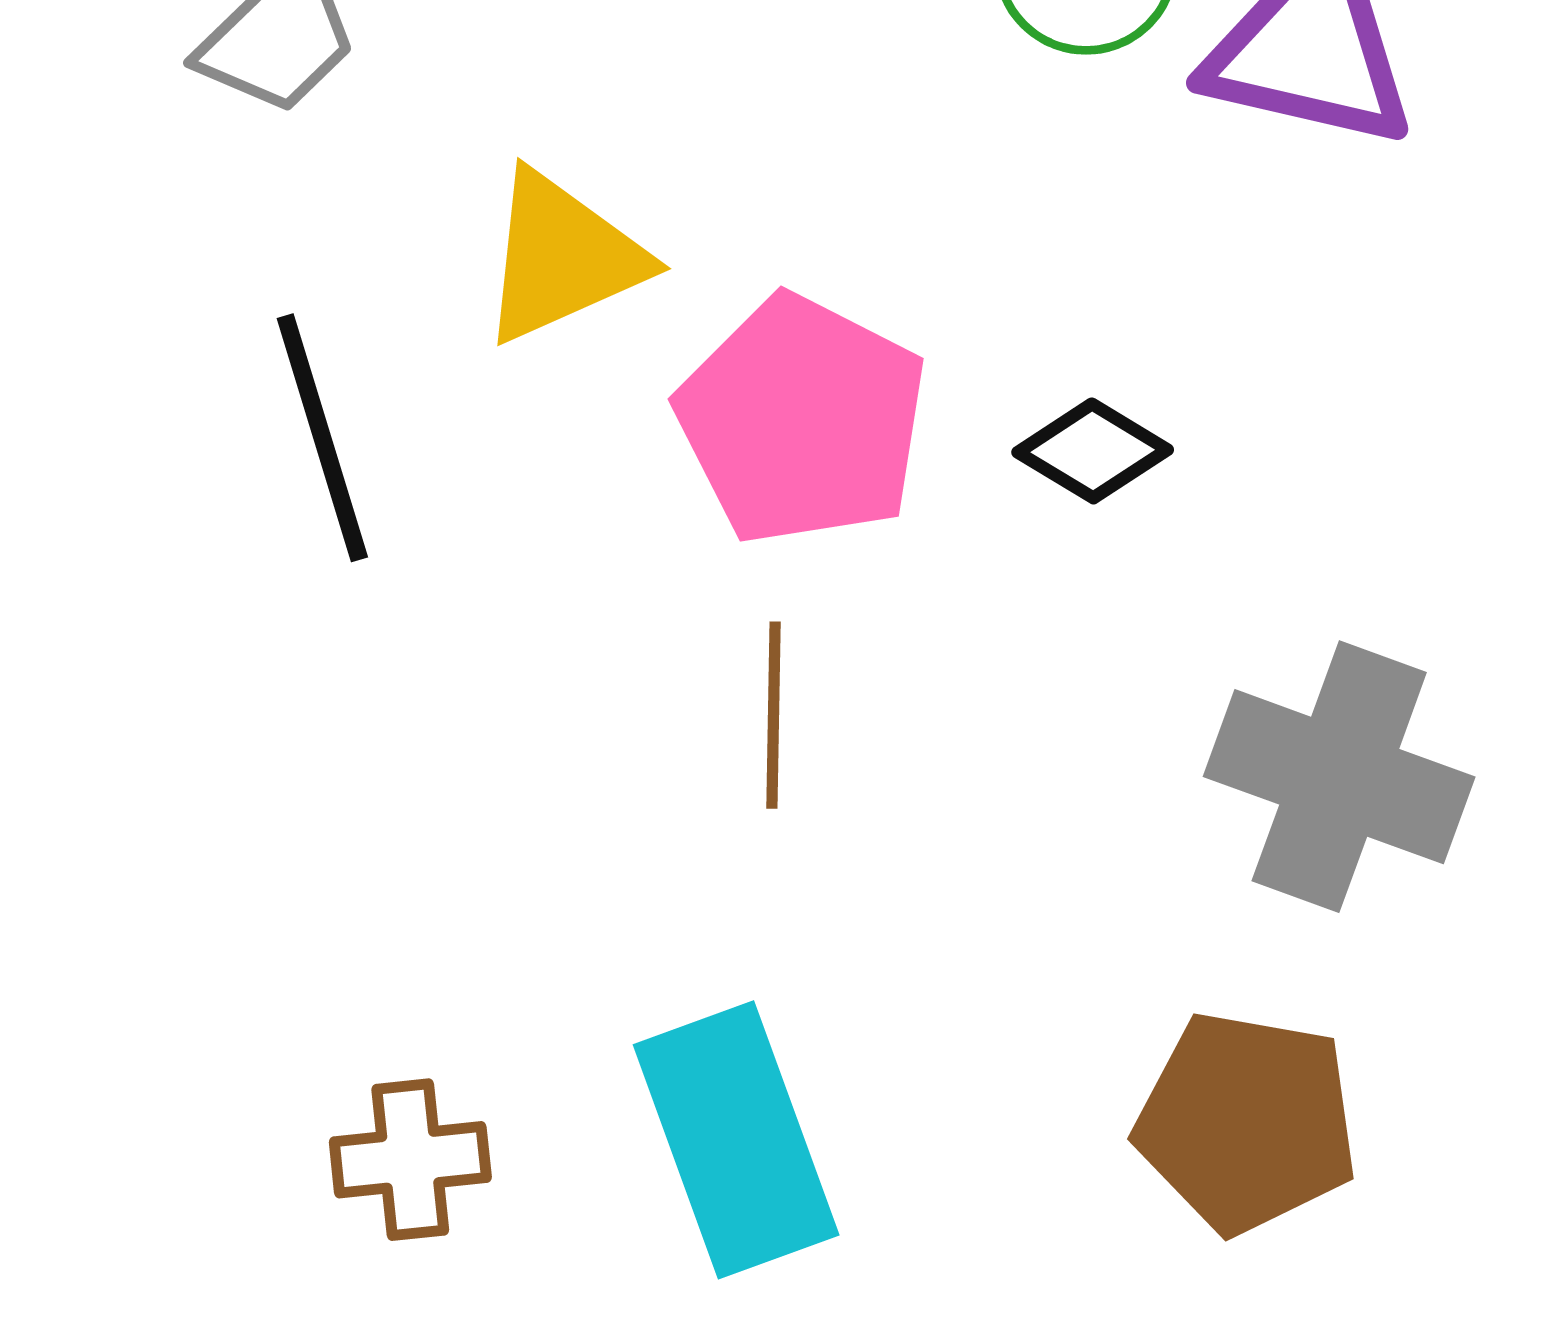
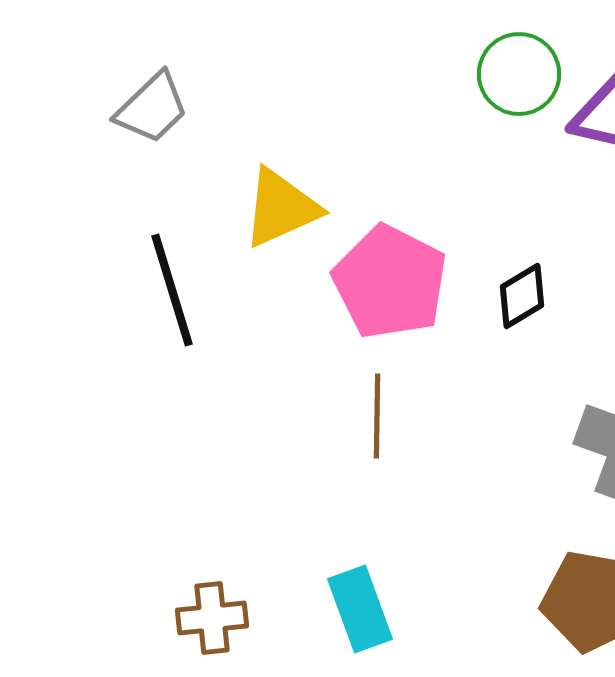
black diamond: (1093, 451) -> (522, 296), turned -62
cyan rectangle: (736, 1140) -> (360, 609), size x0.7

